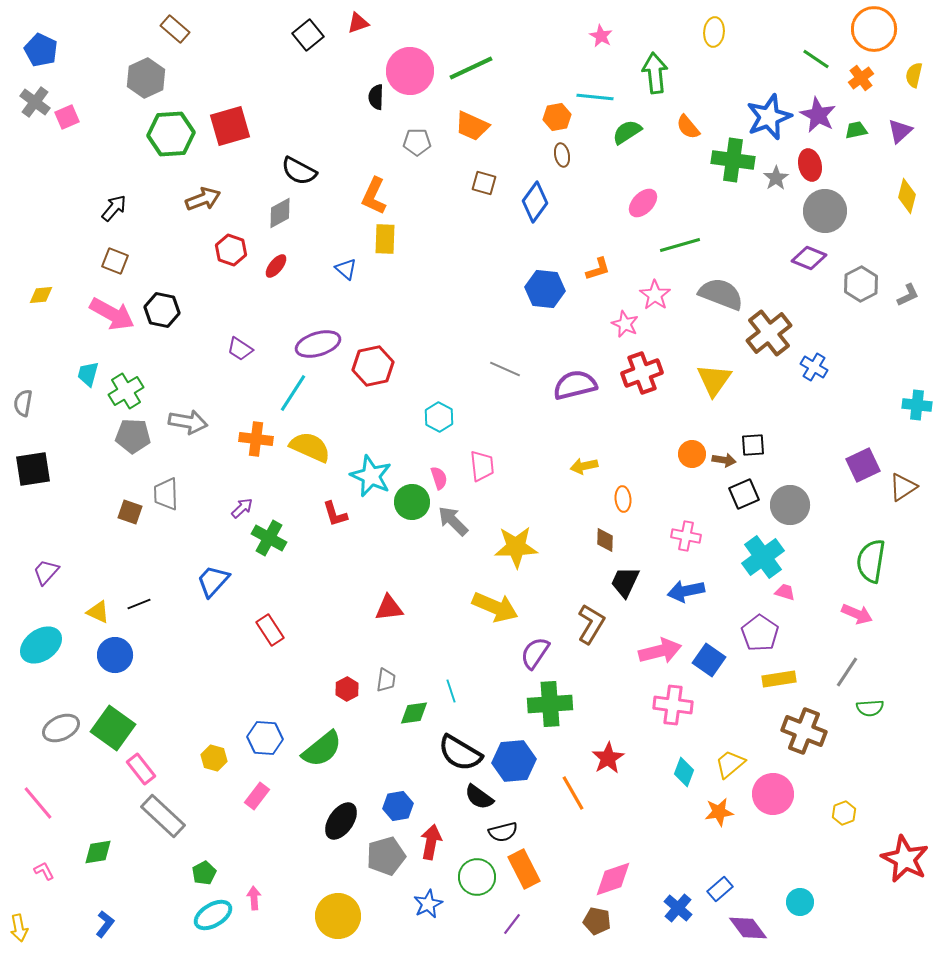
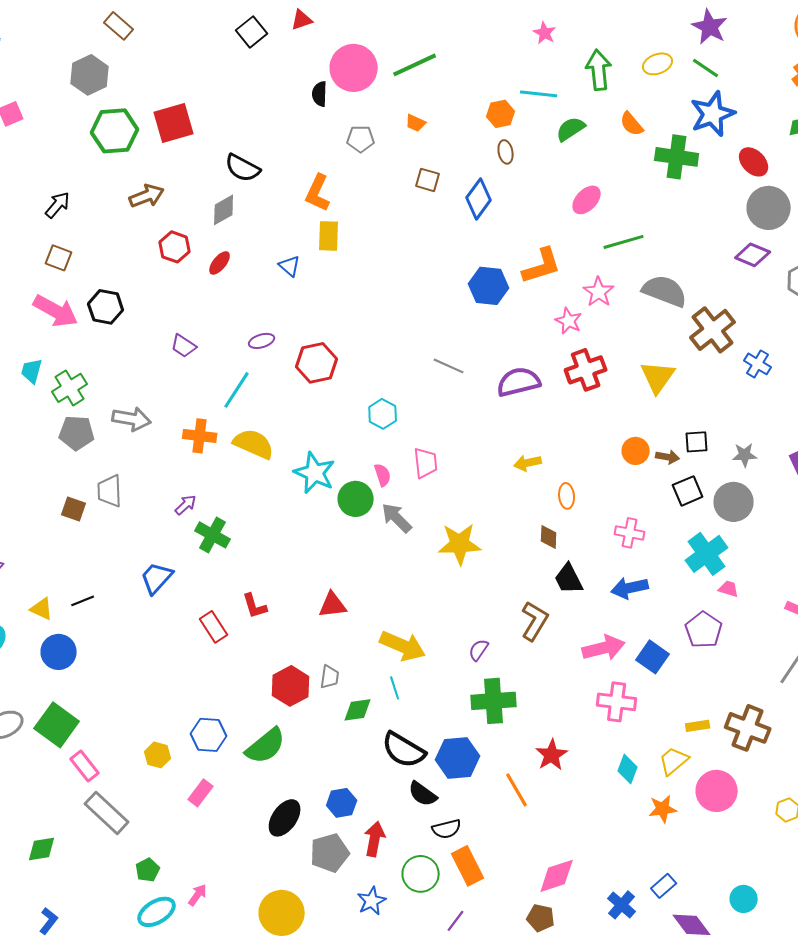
yellow ellipse: (714, 32) -> (658, 64), moved, turned 64
green line: (816, 59) -> (706, 68), moved
purple star: (818, 115) -> (710, 27), moved
orange trapezoid: (472, 126) -> (416, 123), size x0.6
red ellipse: (810, 165) -> (754, 162), turned -32
gray star: (776, 178) -> (745, 455), moved, turned 30
orange L-shape: (598, 269) -> (542, 266), size x1.6
purple ellipse: (318, 344) -> (262, 341), size x0.6
red L-shape: (335, 514) -> (255, 606), moved
black trapezoid: (625, 582) -> (569, 579), turned -52
yellow arrow: (495, 607) -> (403, 646), moved
purple semicircle: (535, 653) -> (479, 650), size x0.7
yellow rectangle: (779, 679) -> (698, 726), moved, size x0.7
red hexagon: (347, 689) -> (291, 686), size x1.6
pink arrow: (254, 898) -> (198, 895), turned 40

